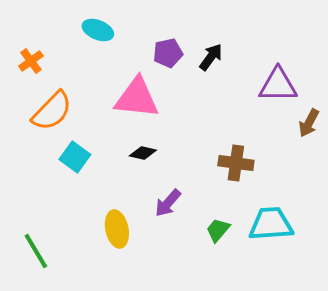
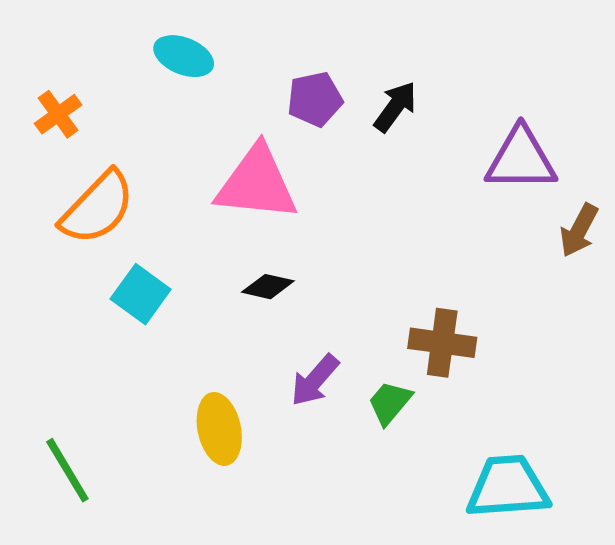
brown cross: (236, 163) -> (442, 343), moved
cyan trapezoid: (271, 224) -> (508, 487), moved
green trapezoid: (218, 230) -> (390, 403), moved

